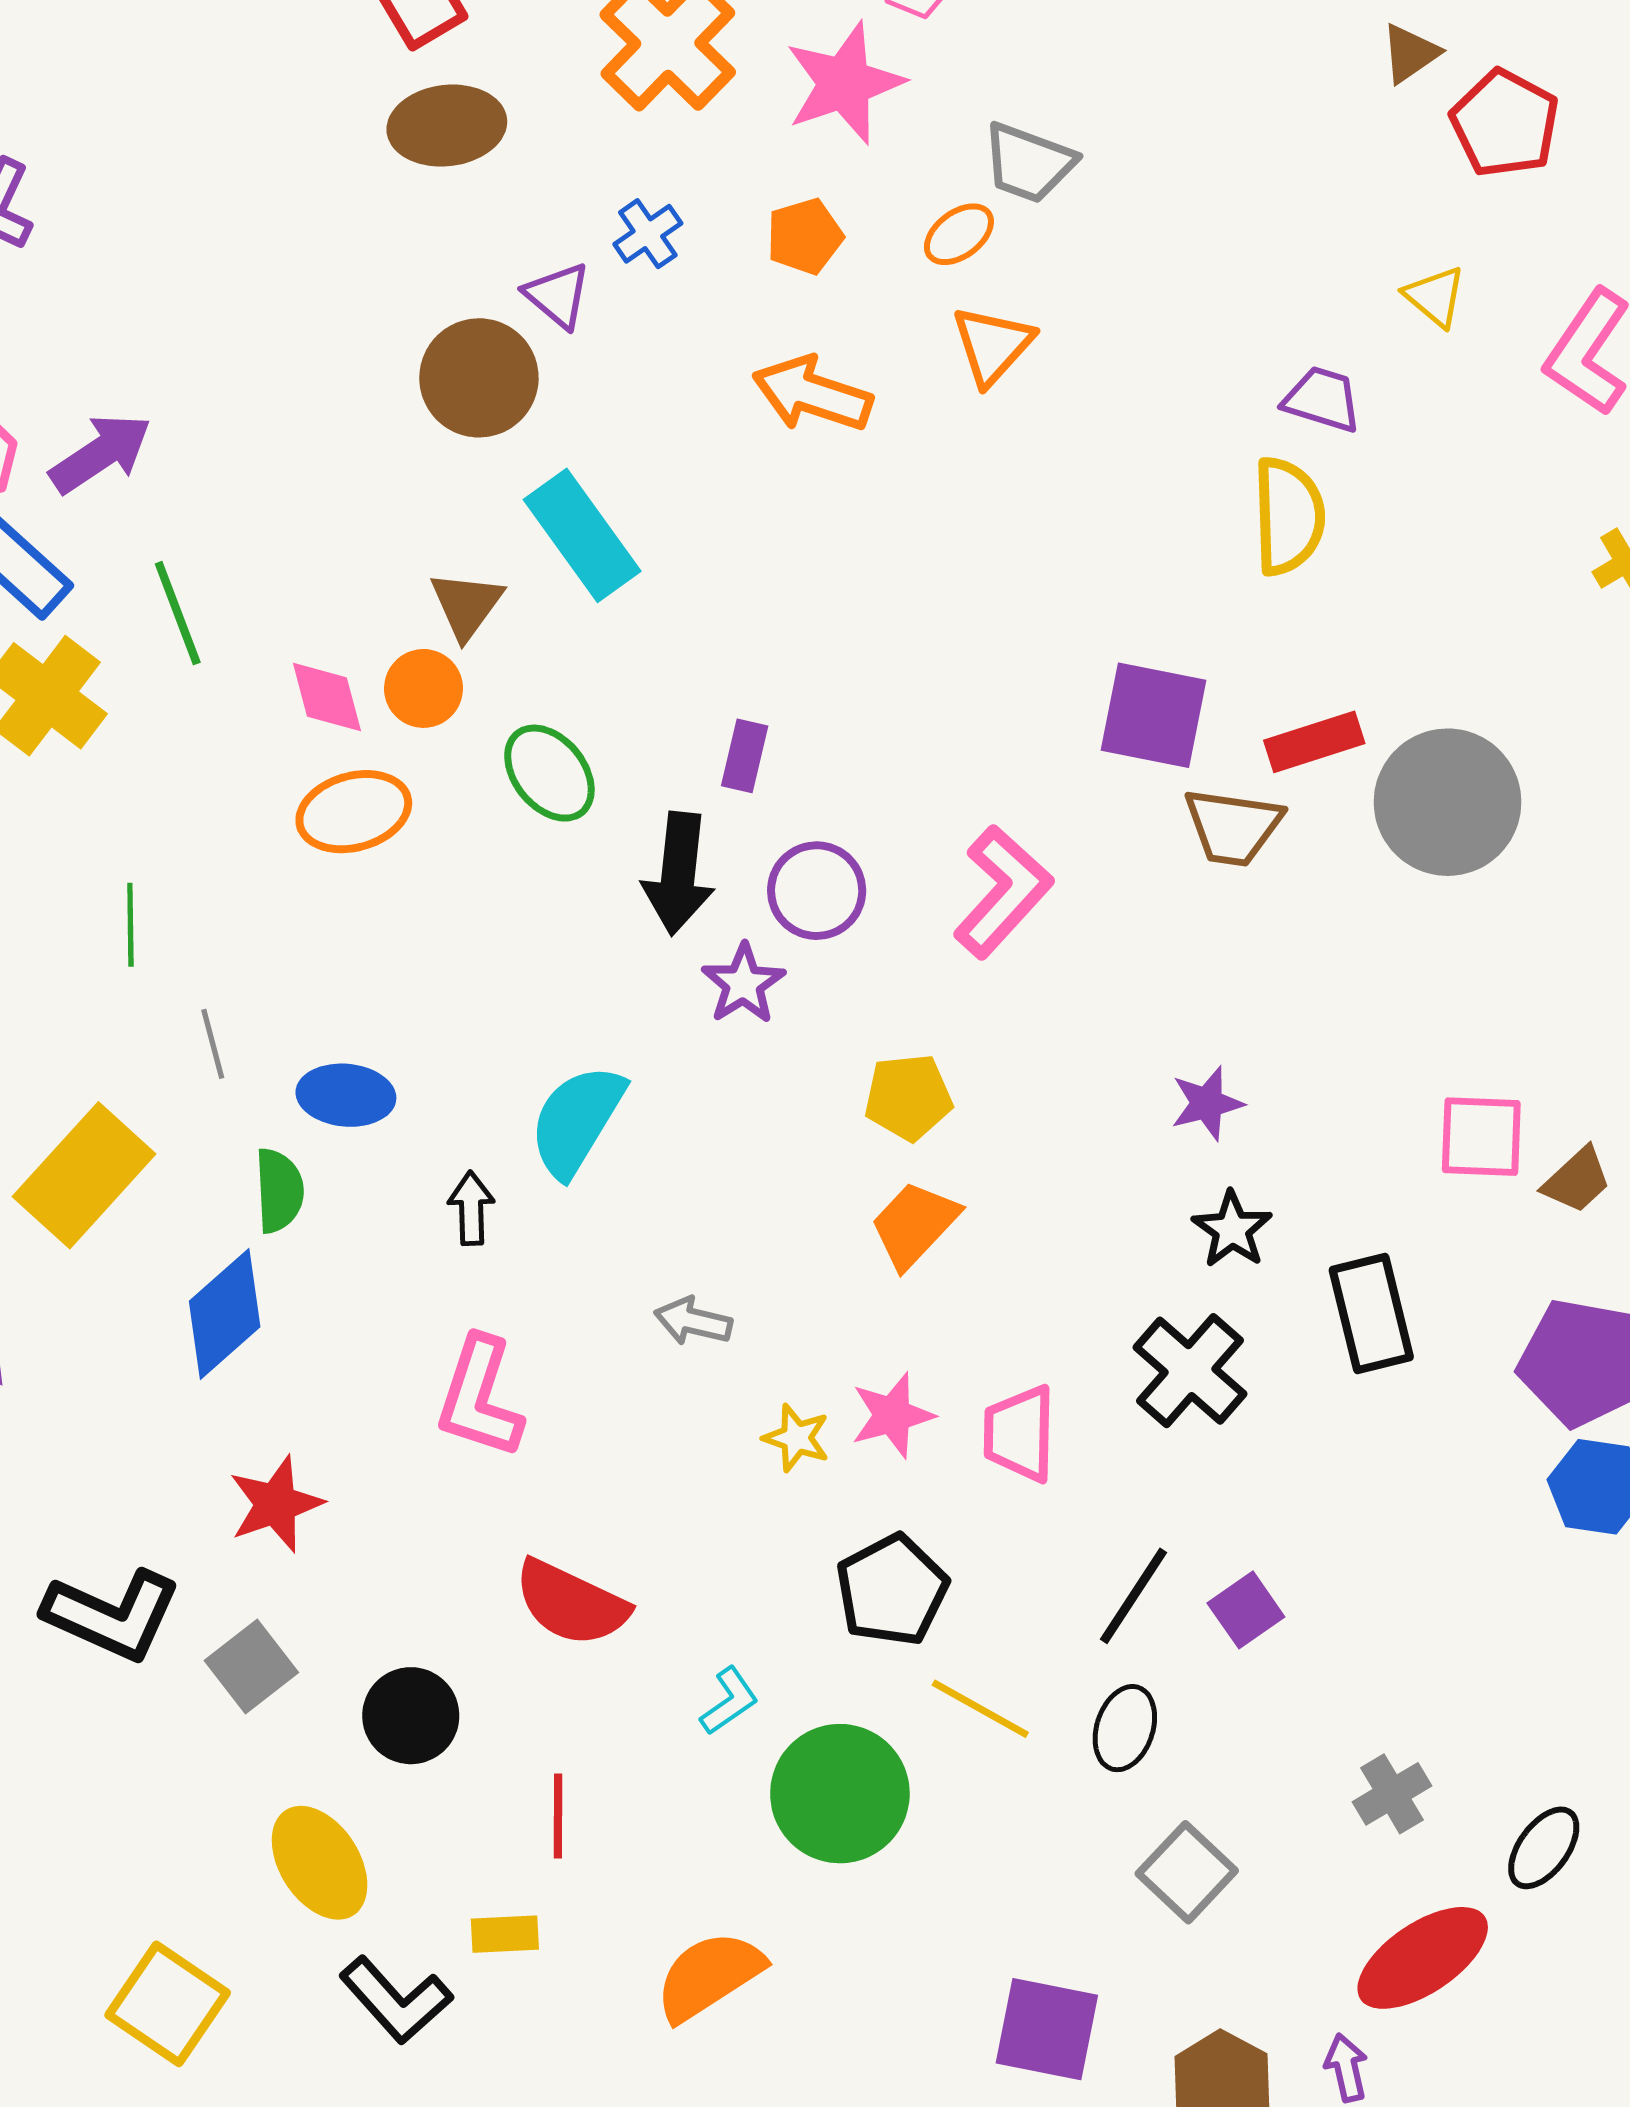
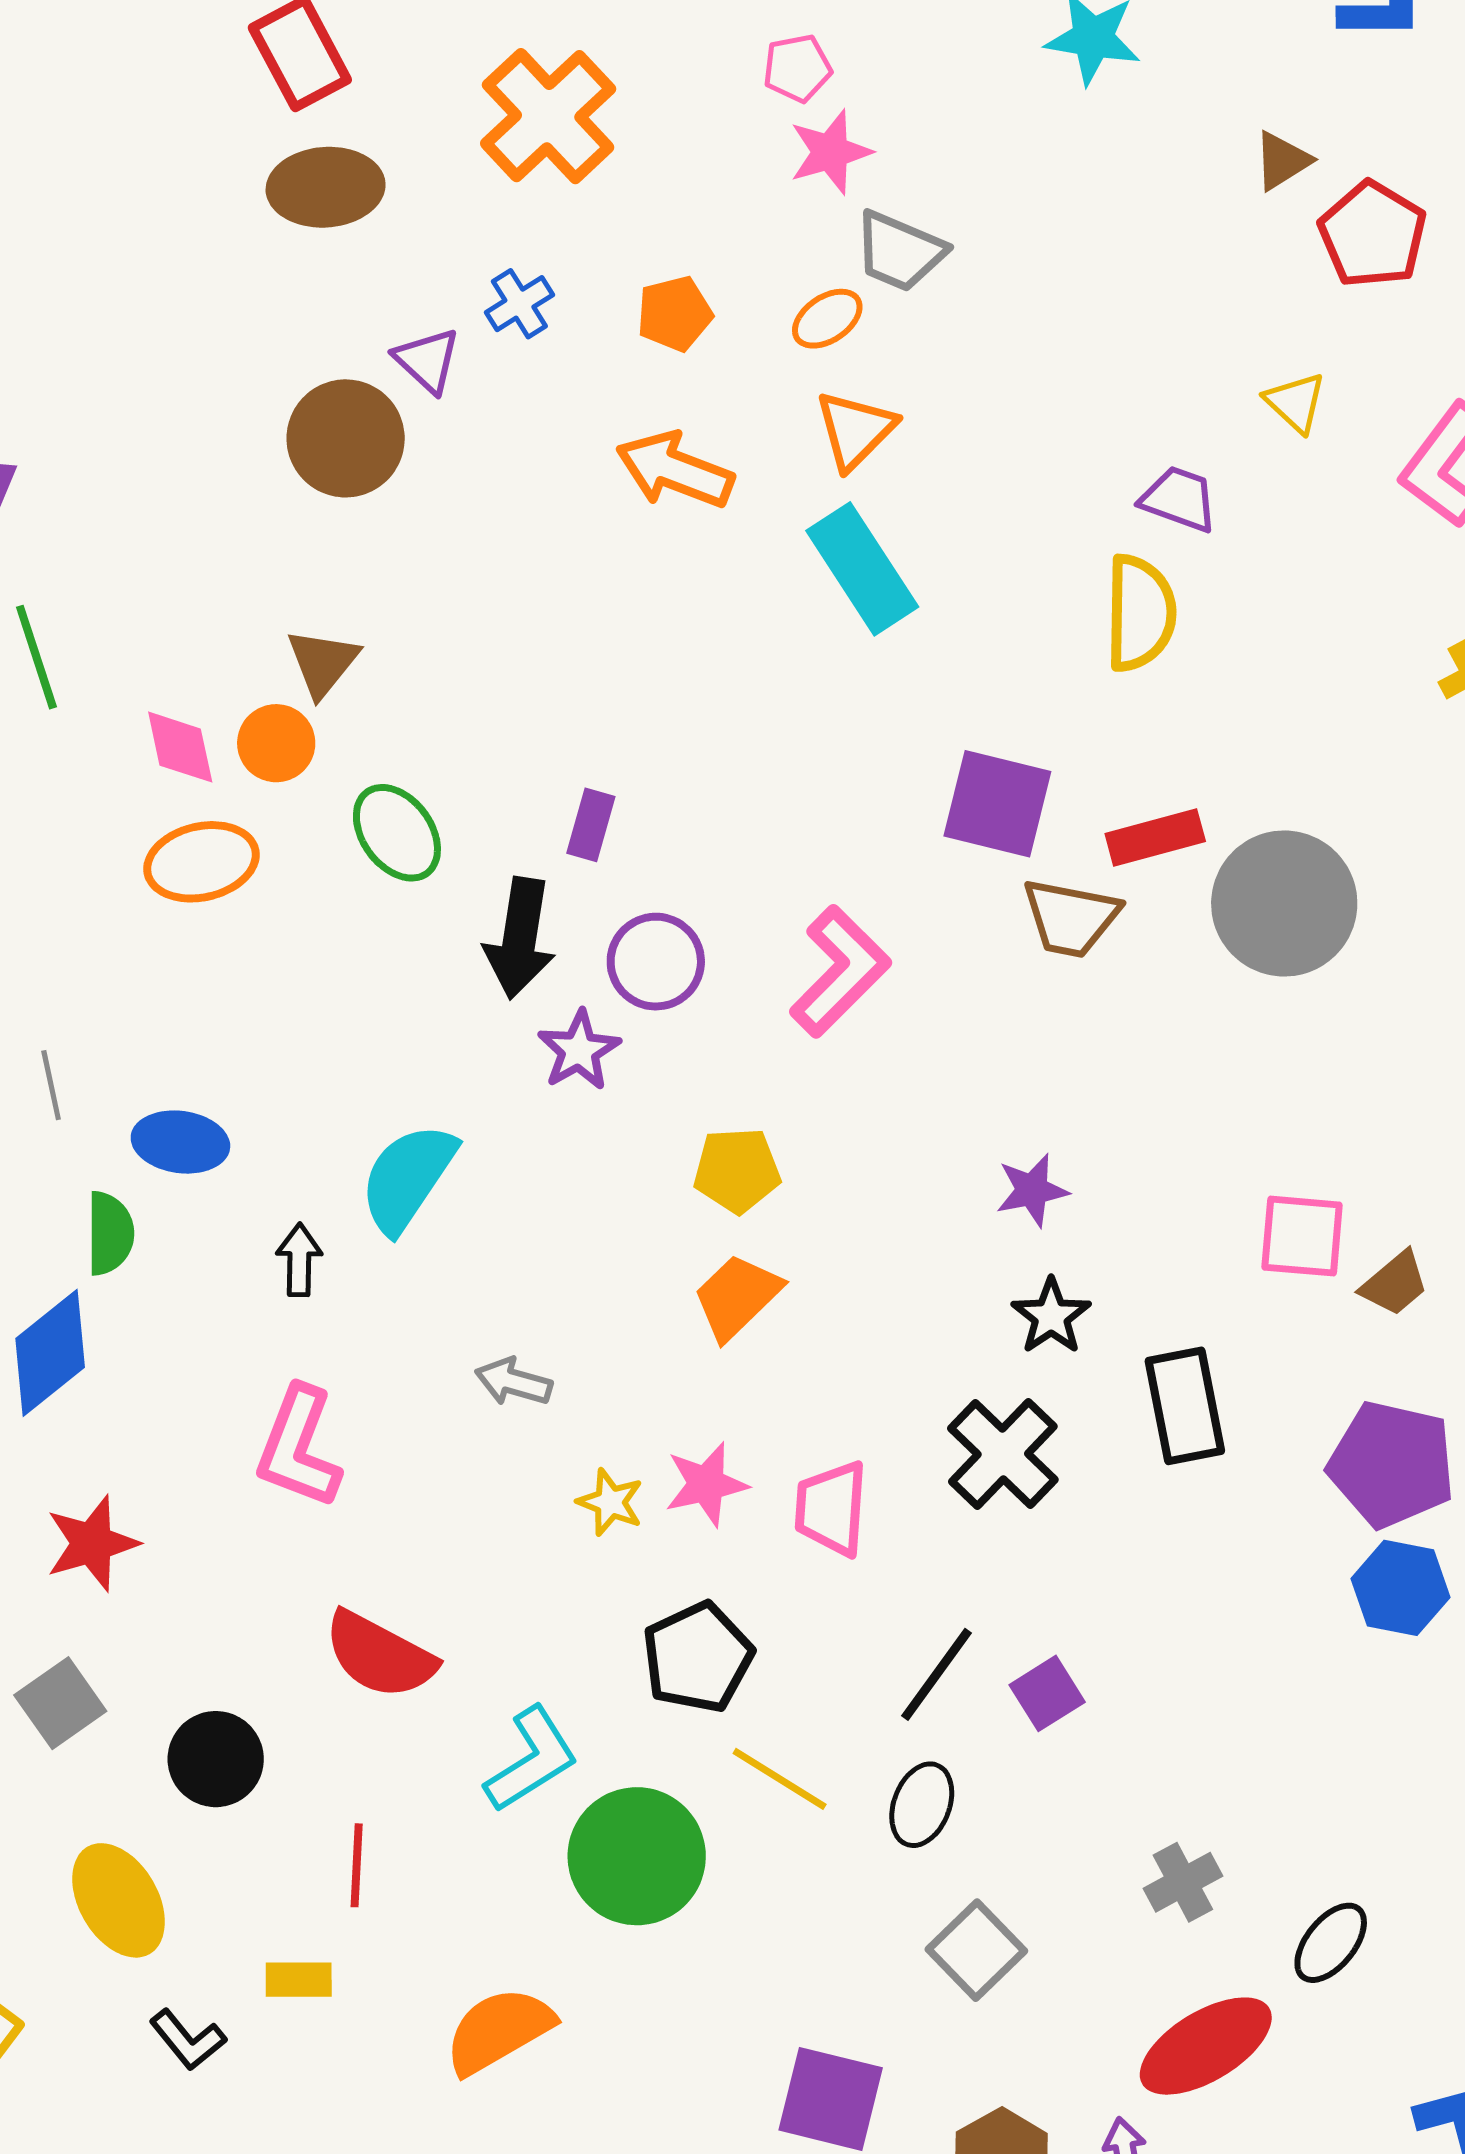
pink star: (844, 83) -> (830, 152), moved, size x0.7
cyan rectangle: (582, 535) -> (862, 569), moved
cyan L-shape: (729, 1701) -> (532, 1759), size x1.6
black L-shape: (396, 2000) -> (188, 2040), size x0.7

